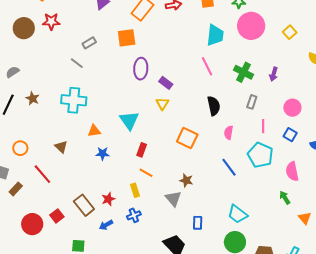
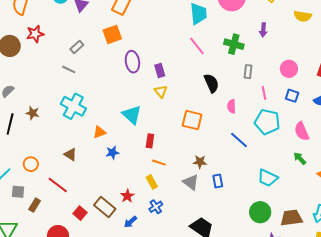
purple arrow: (274, 74) -> (263, 30), moved
purple rectangle: (166, 83) -> (160, 70), turned 48
cyan cross: (74, 100) -> (73, 106), turned 35
cyan trapezoid: (238, 214) -> (268, 178), moved
red square: (57, 216) -> (80, 213), moved
blue rectangle: (198, 223) -> (218, 181), moved

